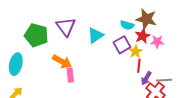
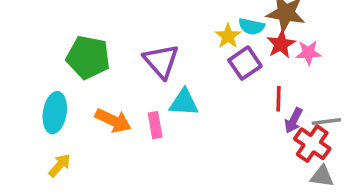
purple triangle: (66, 27) -> (161, 61), moved
cyan triangle: (95, 35) -> (184, 103), moved, turned 42
yellow star: (136, 52) -> (228, 36), moved
orange arrow: (62, 62) -> (113, 120), moved

